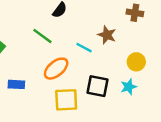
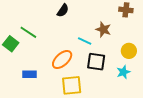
green line: (42, 36) -> (28, 32), moved
black square: (98, 86) -> (96, 62), moved

